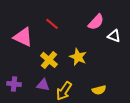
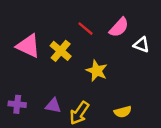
red line: (52, 24) -> (85, 29), moved
yellow cross: (49, 60) -> (61, 51), moved

